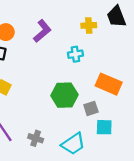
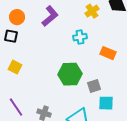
yellow cross: (89, 25) -> (92, 11), turned -32
orange rectangle: (109, 84) -> (108, 53), moved, size x0.7

